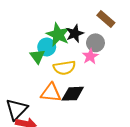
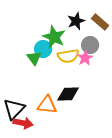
black star: (75, 33) -> (76, 21), moved
yellow semicircle: (64, 68) -> (68, 56), moved
orange triangle: (51, 93) -> (47, 105), moved

